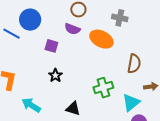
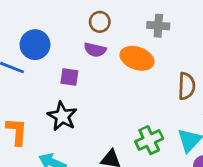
black star: (55, 75) -> (62, 116), moved, size x1.5
green cross: (103, 88) -> (149, 140), moved

